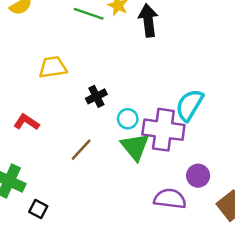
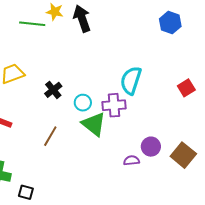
purple cross: (163, 130) -> (114, 105), size x0.7
purple circle: (198, 176) -> (151, 147), moved
purple semicircle: (170, 199) -> (132, 160), size x0.6

